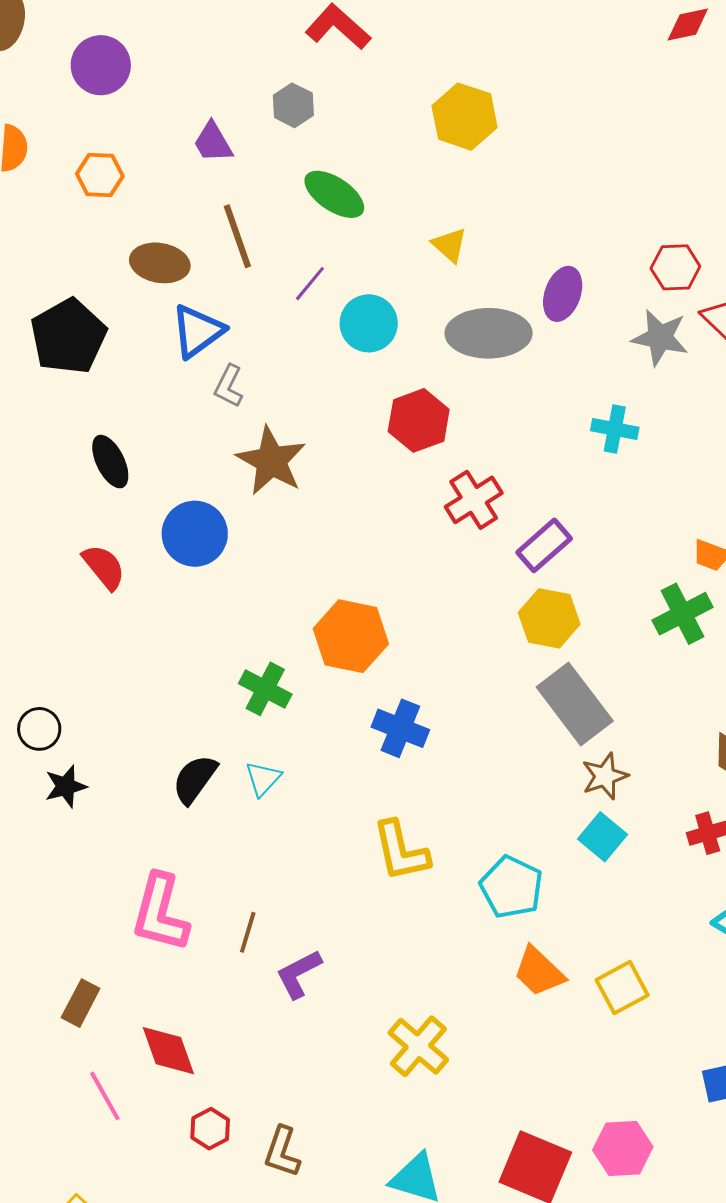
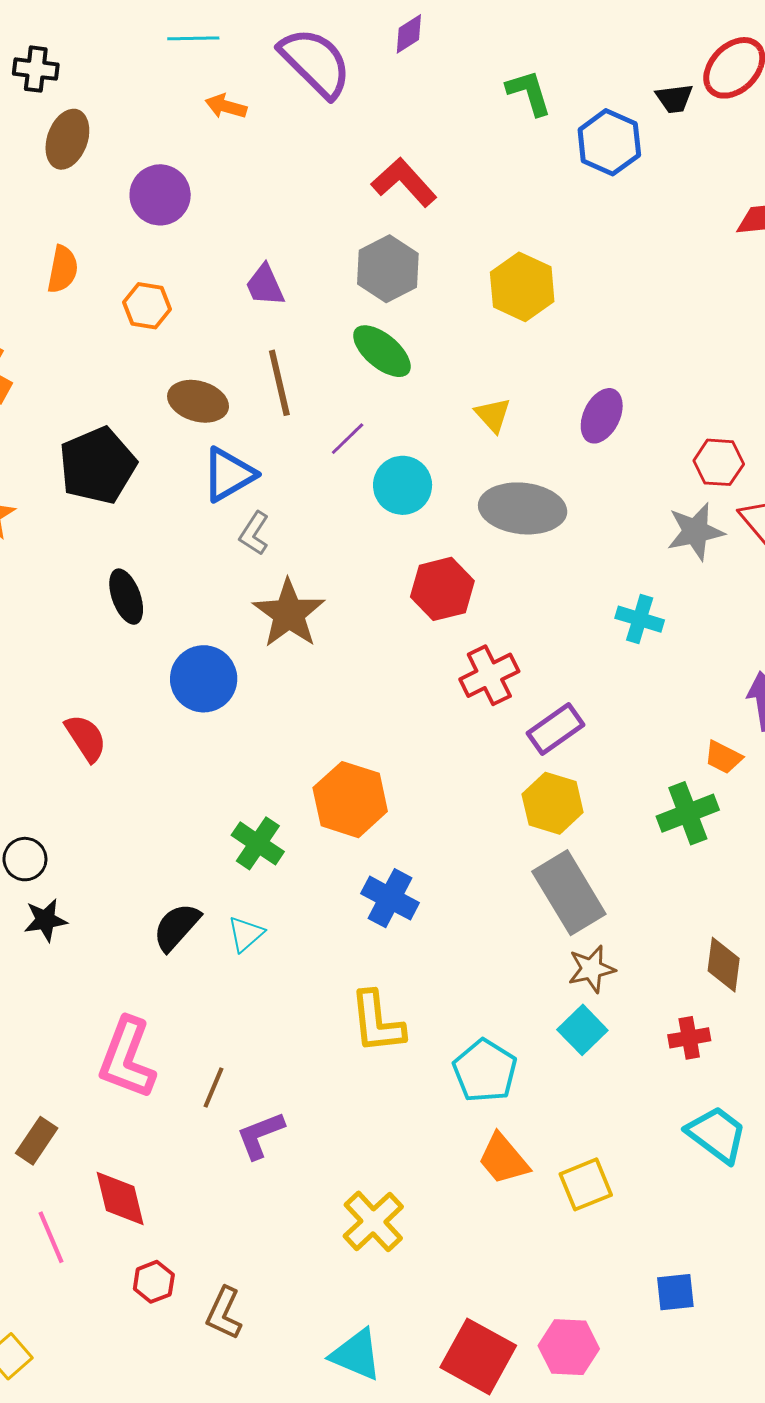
gray hexagon: (293, 105) -> (388, 269), moved, size x1.5
purple ellipse: (563, 294) -> (602, 416), moved
gray star: (660, 337) -> (695, 532), turned -30
red semicircle: (104, 567) -> (86, 738), moved

